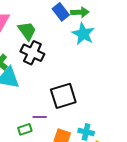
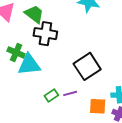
green rectangle: (25, 129) -> (51, 95), moved

